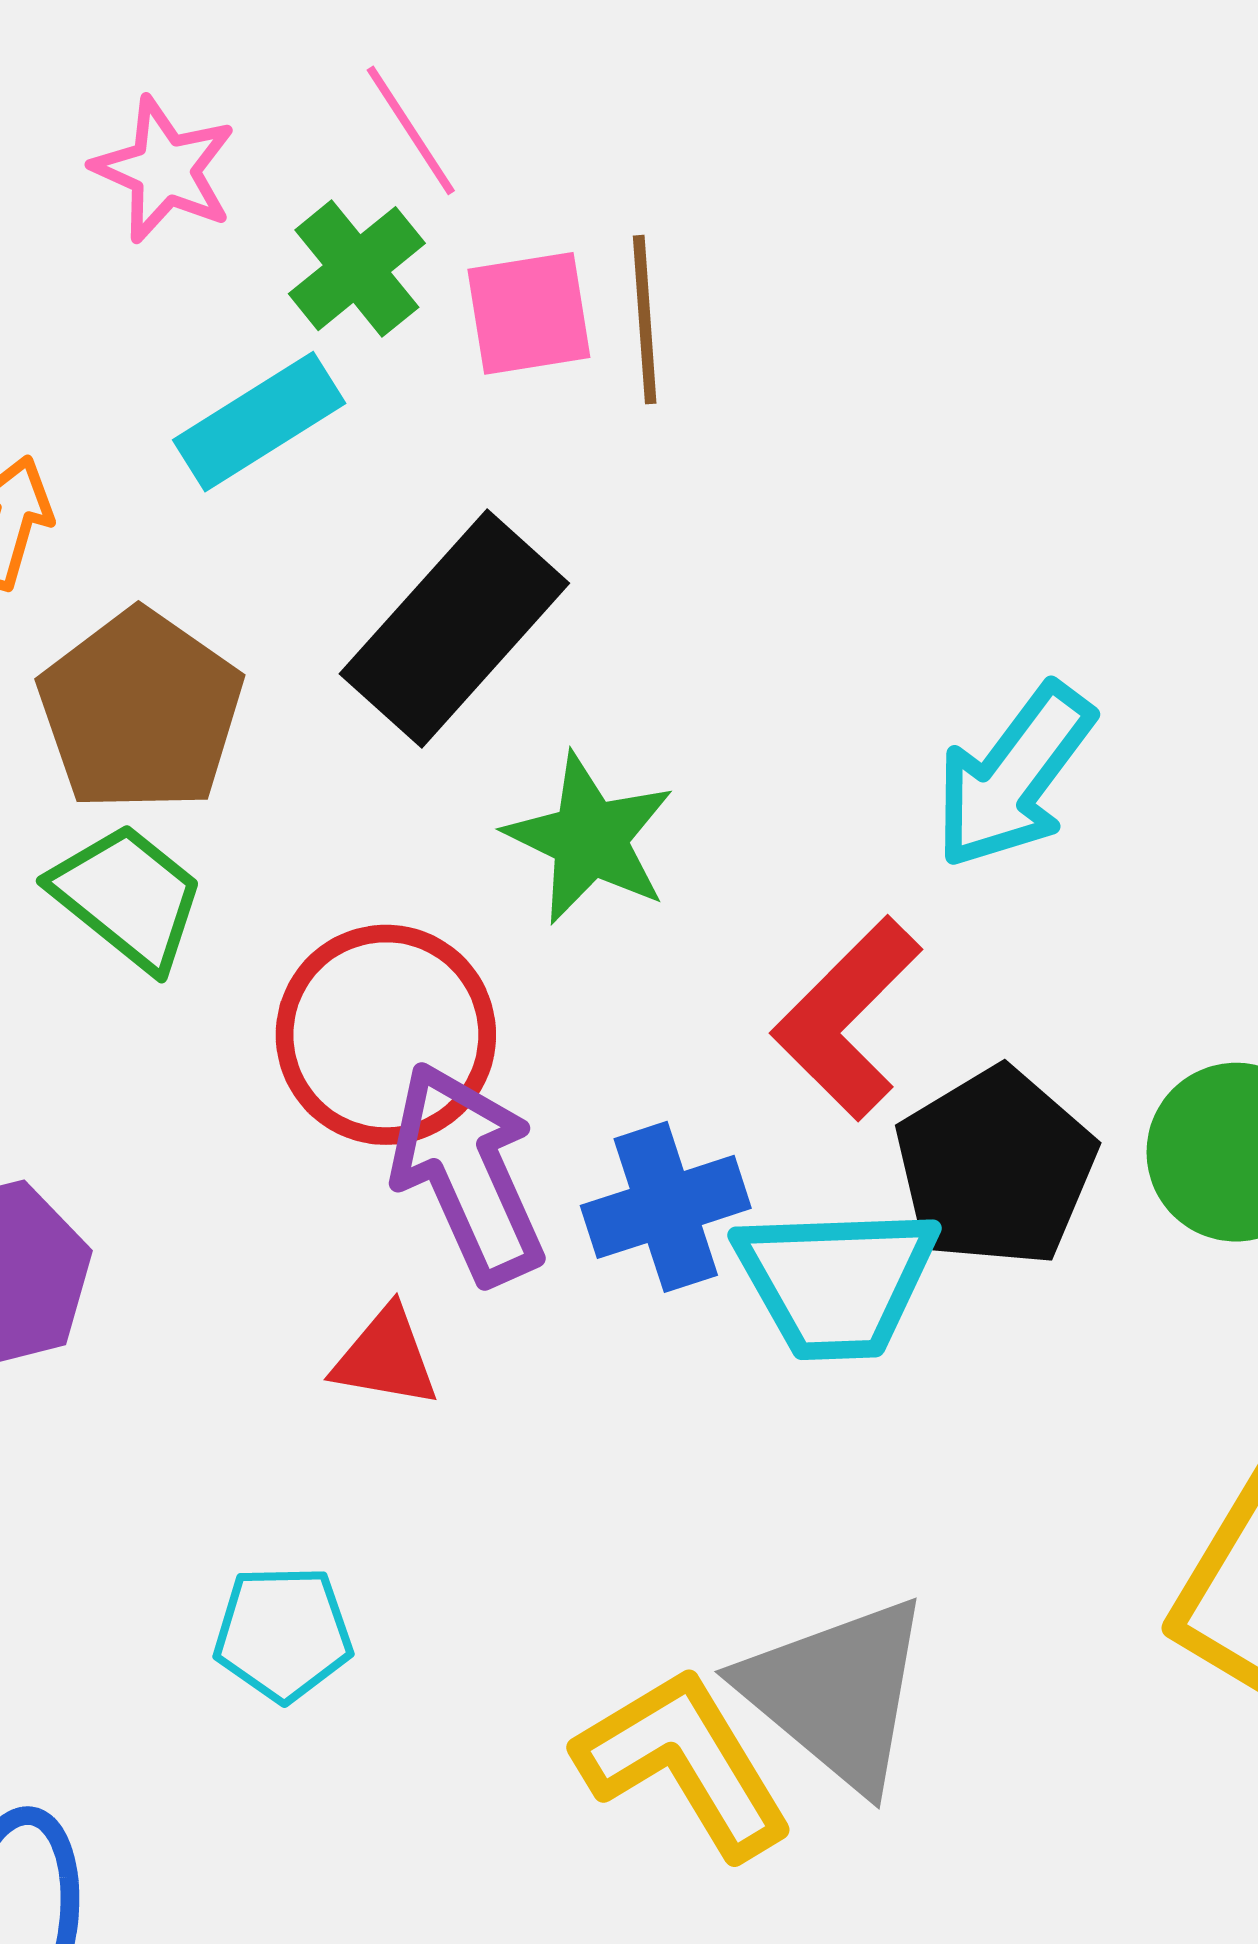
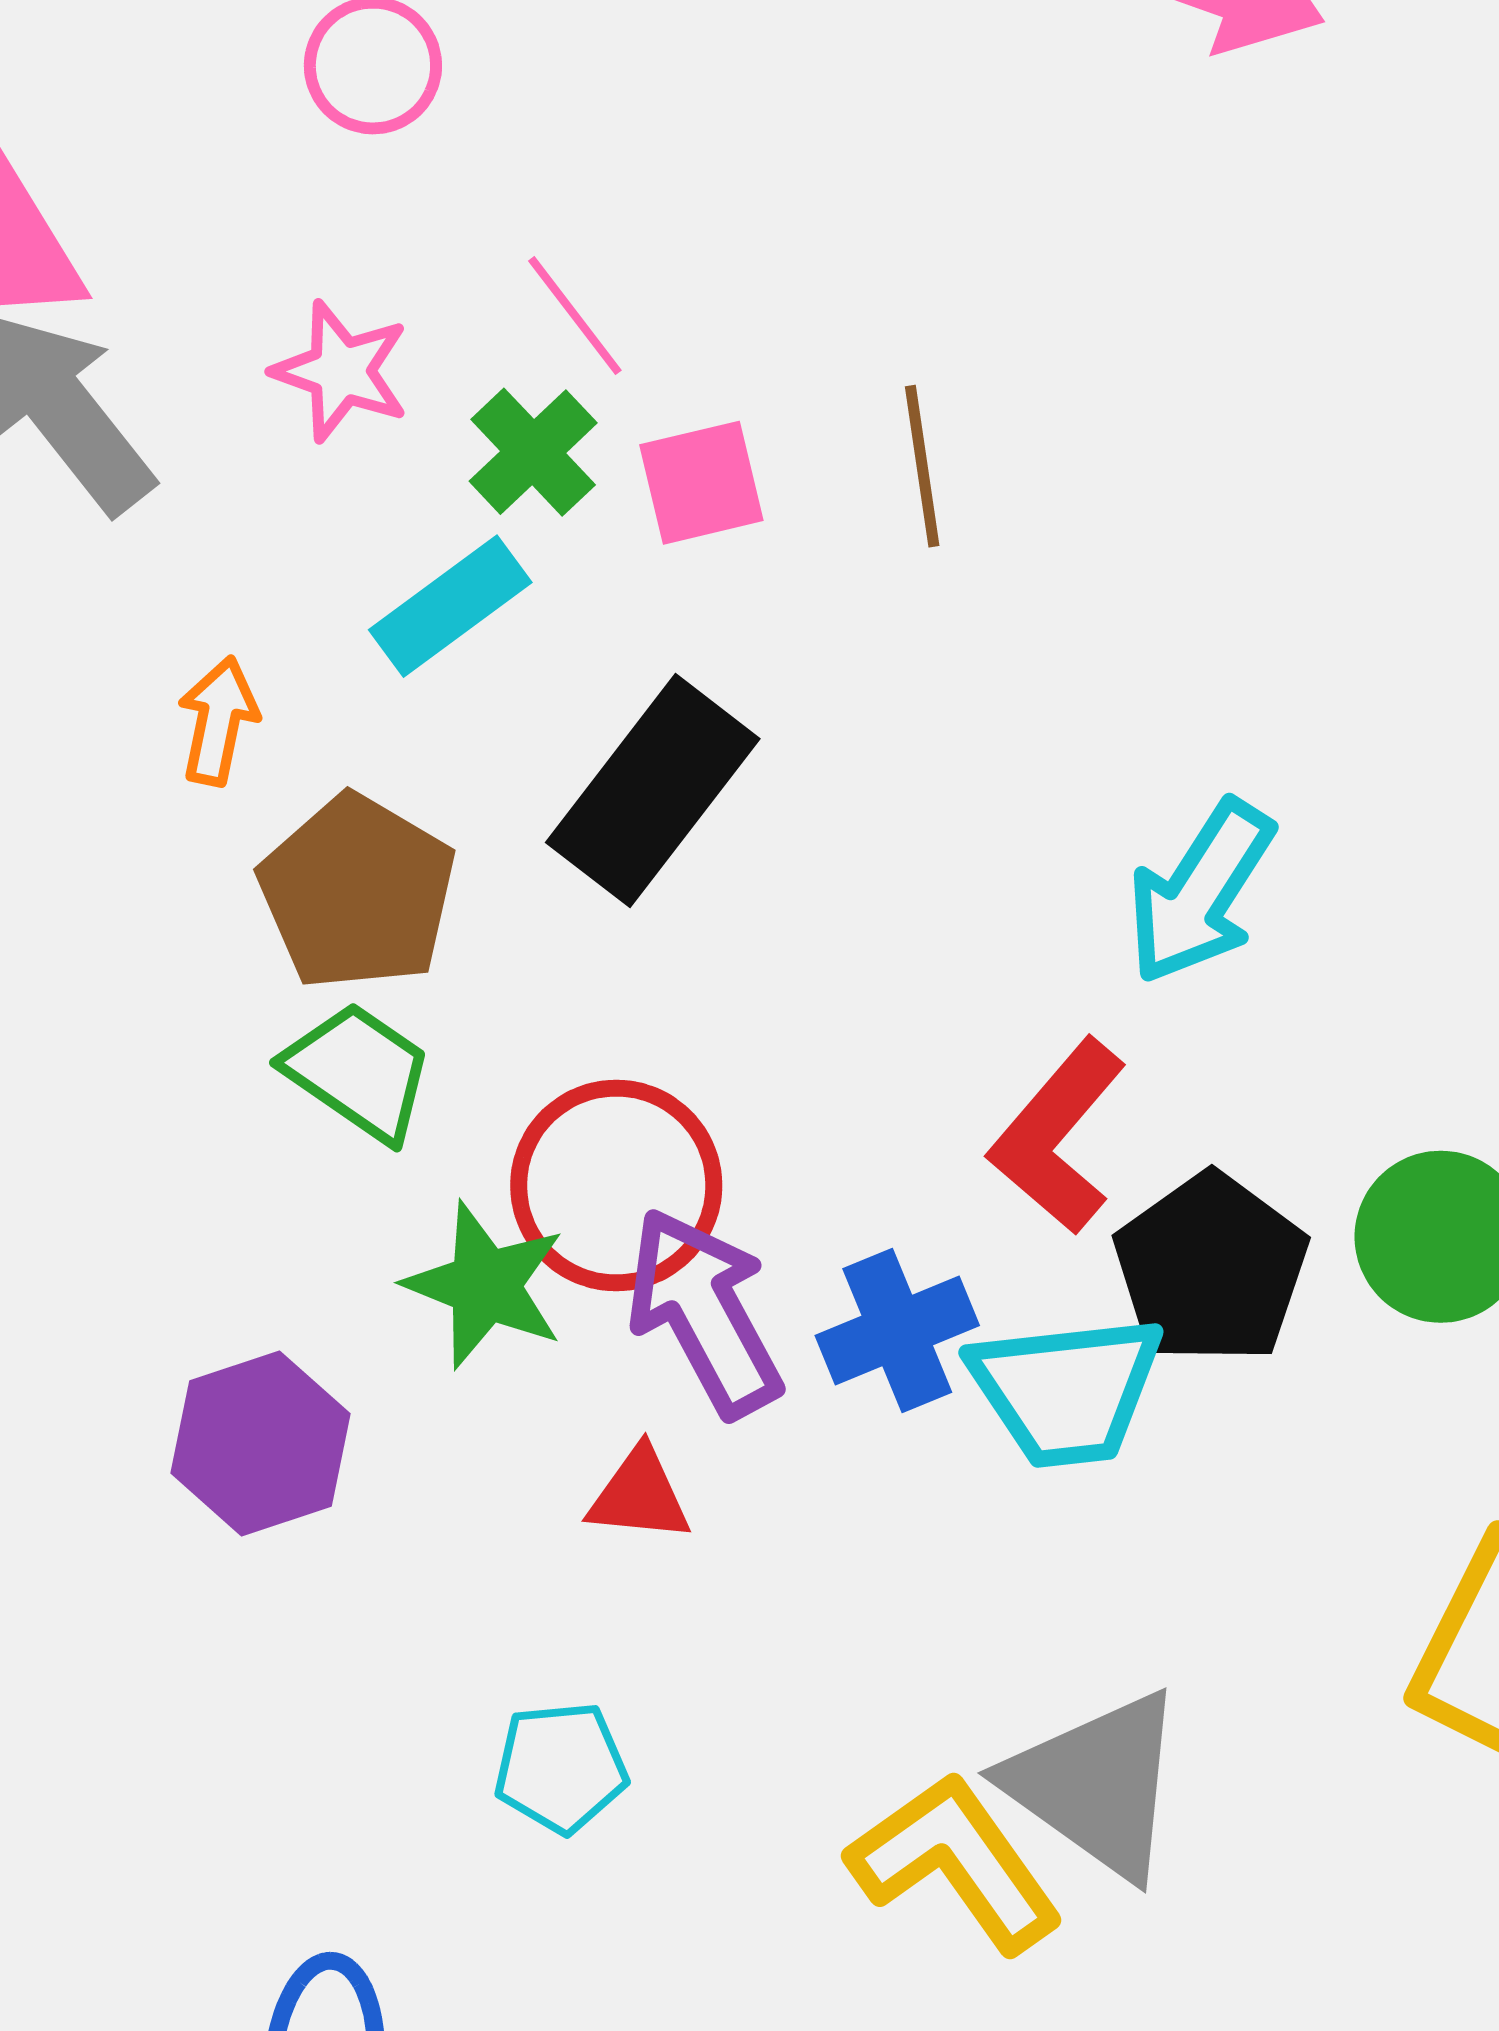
brown line: (645, 320) -> (922, 466), moved
green star: (590, 839) -> (485, 1285), moved

